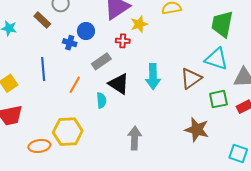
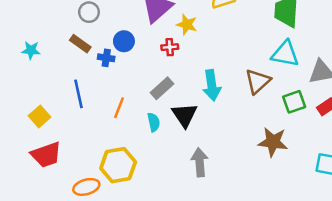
brown rectangle: (42, 20) -> (80, 44), moved
yellow star: (139, 24) -> (187, 25), turned -30
gray rectangle: (101, 61) -> (162, 88), moved
black triangle: (119, 84) -> (185, 115), moved, turned 30

